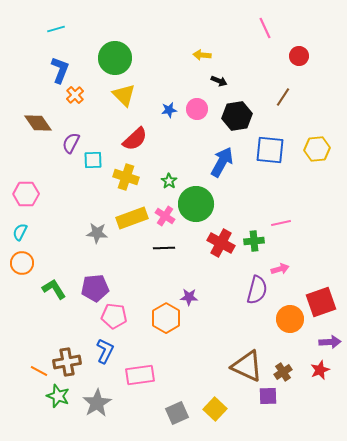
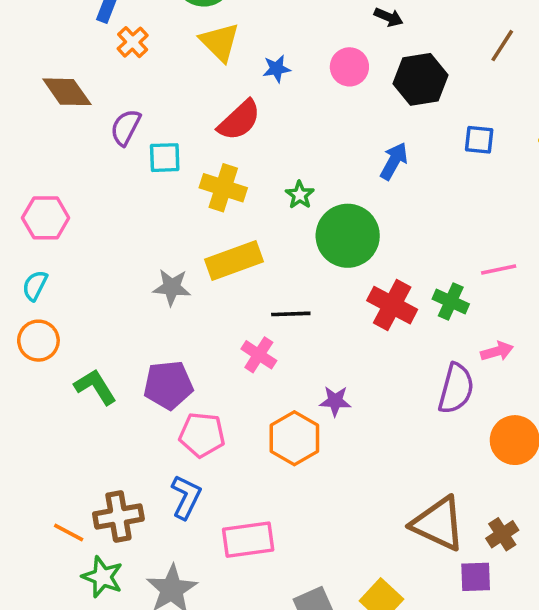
blue star: (169, 110) -> (277, 69), moved
blue square: (270, 150) -> (479, 140), size x0.6
blue arrow: (222, 162) -> (394, 161), size x0.7
pink cross: (165, 216) -> (259, 355), moved
green cross: (254, 241) -> (451, 301), turned 30

